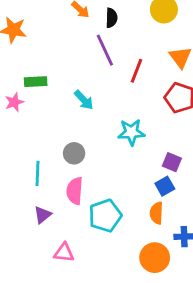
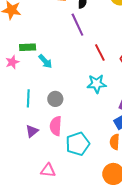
red line: (137, 71) -> (100, 53), moved, turned -48
cyan arrow: (84, 100) -> (45, 61), moved
cyan line: (38, 173) -> (28, 98), moved
purple triangle: (42, 215) -> (32, 131), moved

